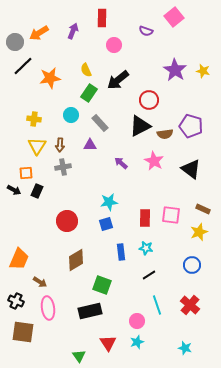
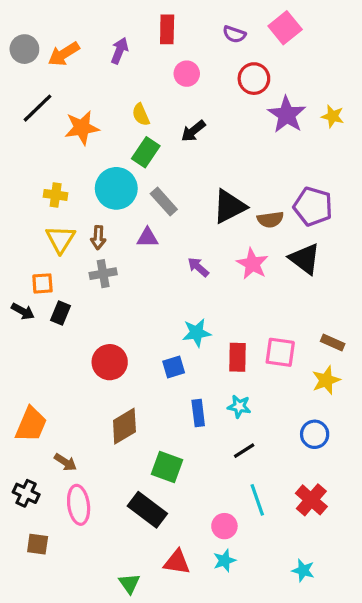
purple semicircle: (146, 31) -> (234, 34), moved
gray circle: (15, 42) -> (24, 49), moved
black arrow: (118, 80) -> (193, 131), size x0.7
red circle: (149, 100) -> (254, 79), moved
cyan circle: (71, 115) -> (116, 188), size x1.6
black triangle: (191, 169) -> (305, 259), moved
cyan star: (109, 202) -> (197, 333), moved
black rectangle: (90, 311) -> (147, 510), turned 50
brown square: (23, 332) -> (38, 544), size x0.6
red triangle: (108, 343) -> (177, 562), turned -48

